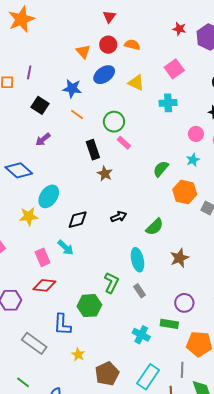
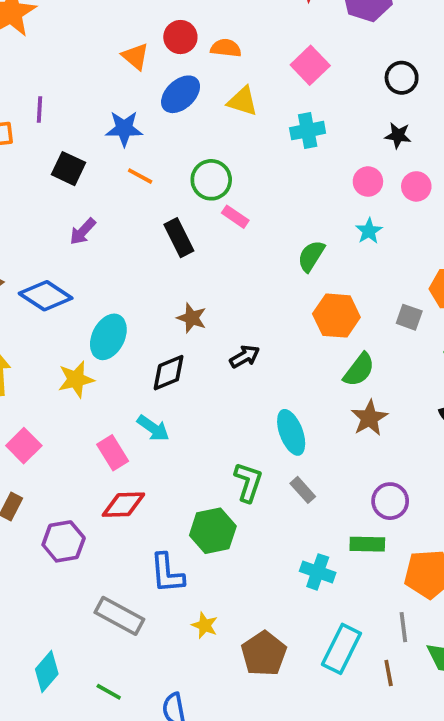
orange semicircle: (132, 45) -> (226, 48), moved
brown star: (105, 174) -> (192, 318), moved
orange hexagon: (185, 192) -> (336, 316), moved
green semicircle: (155, 227) -> (359, 370), moved

